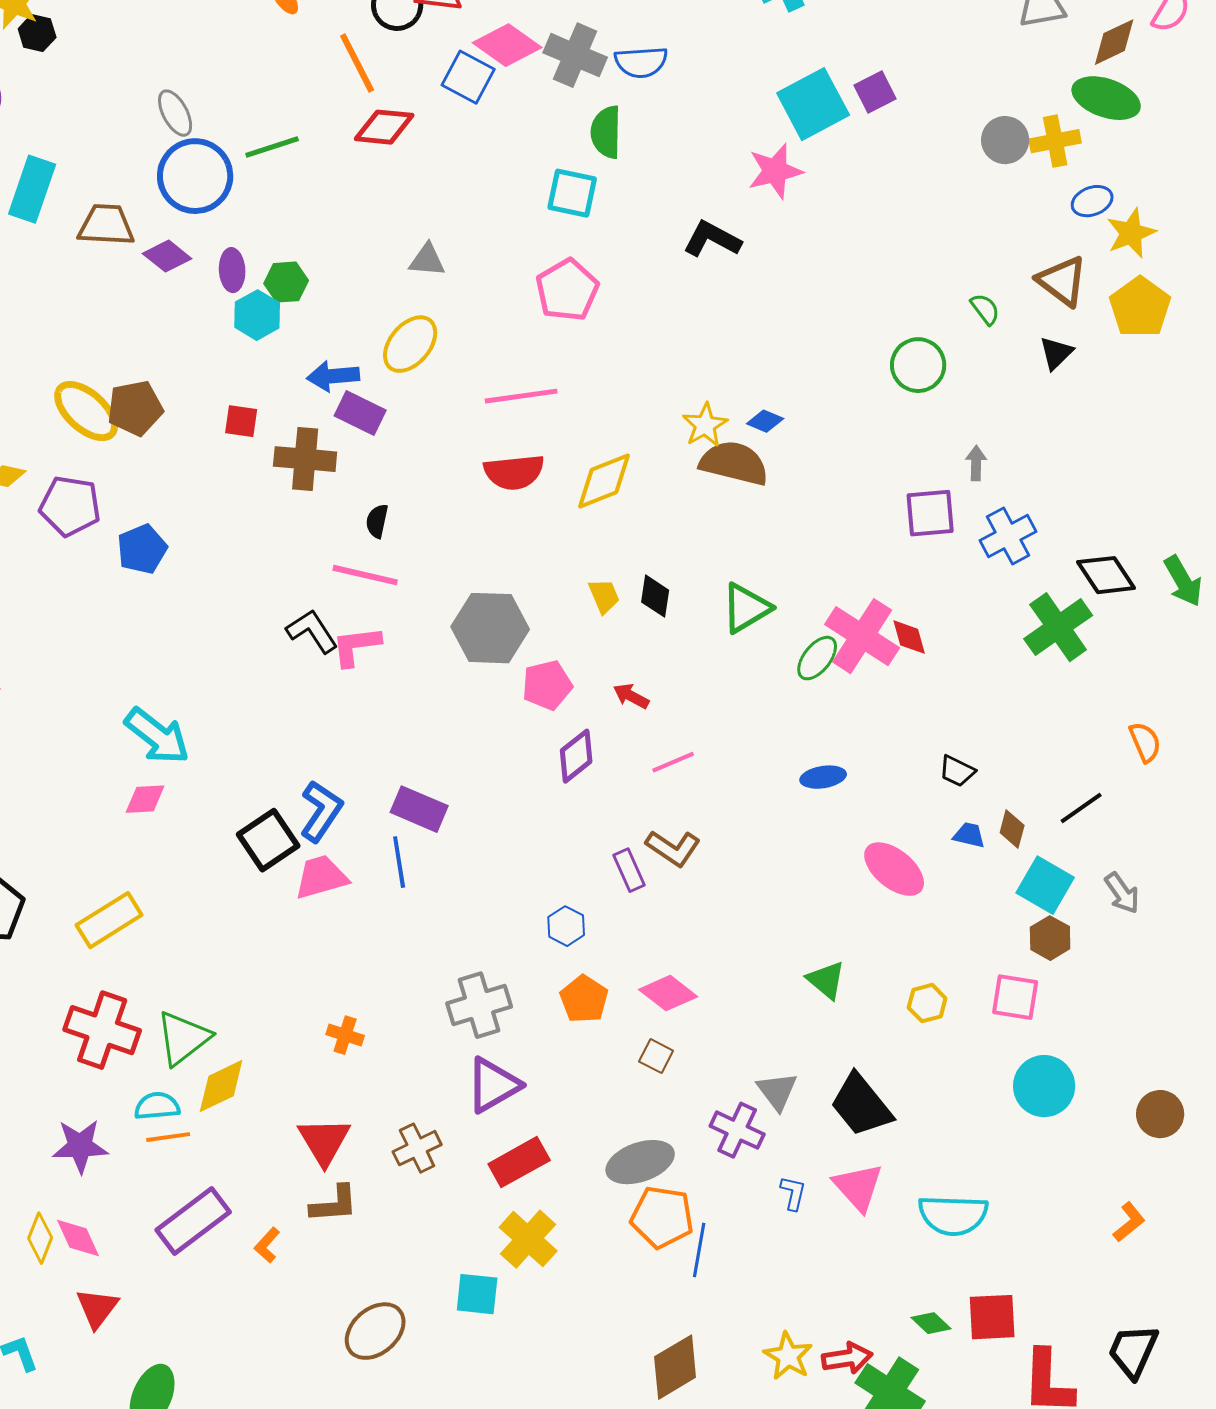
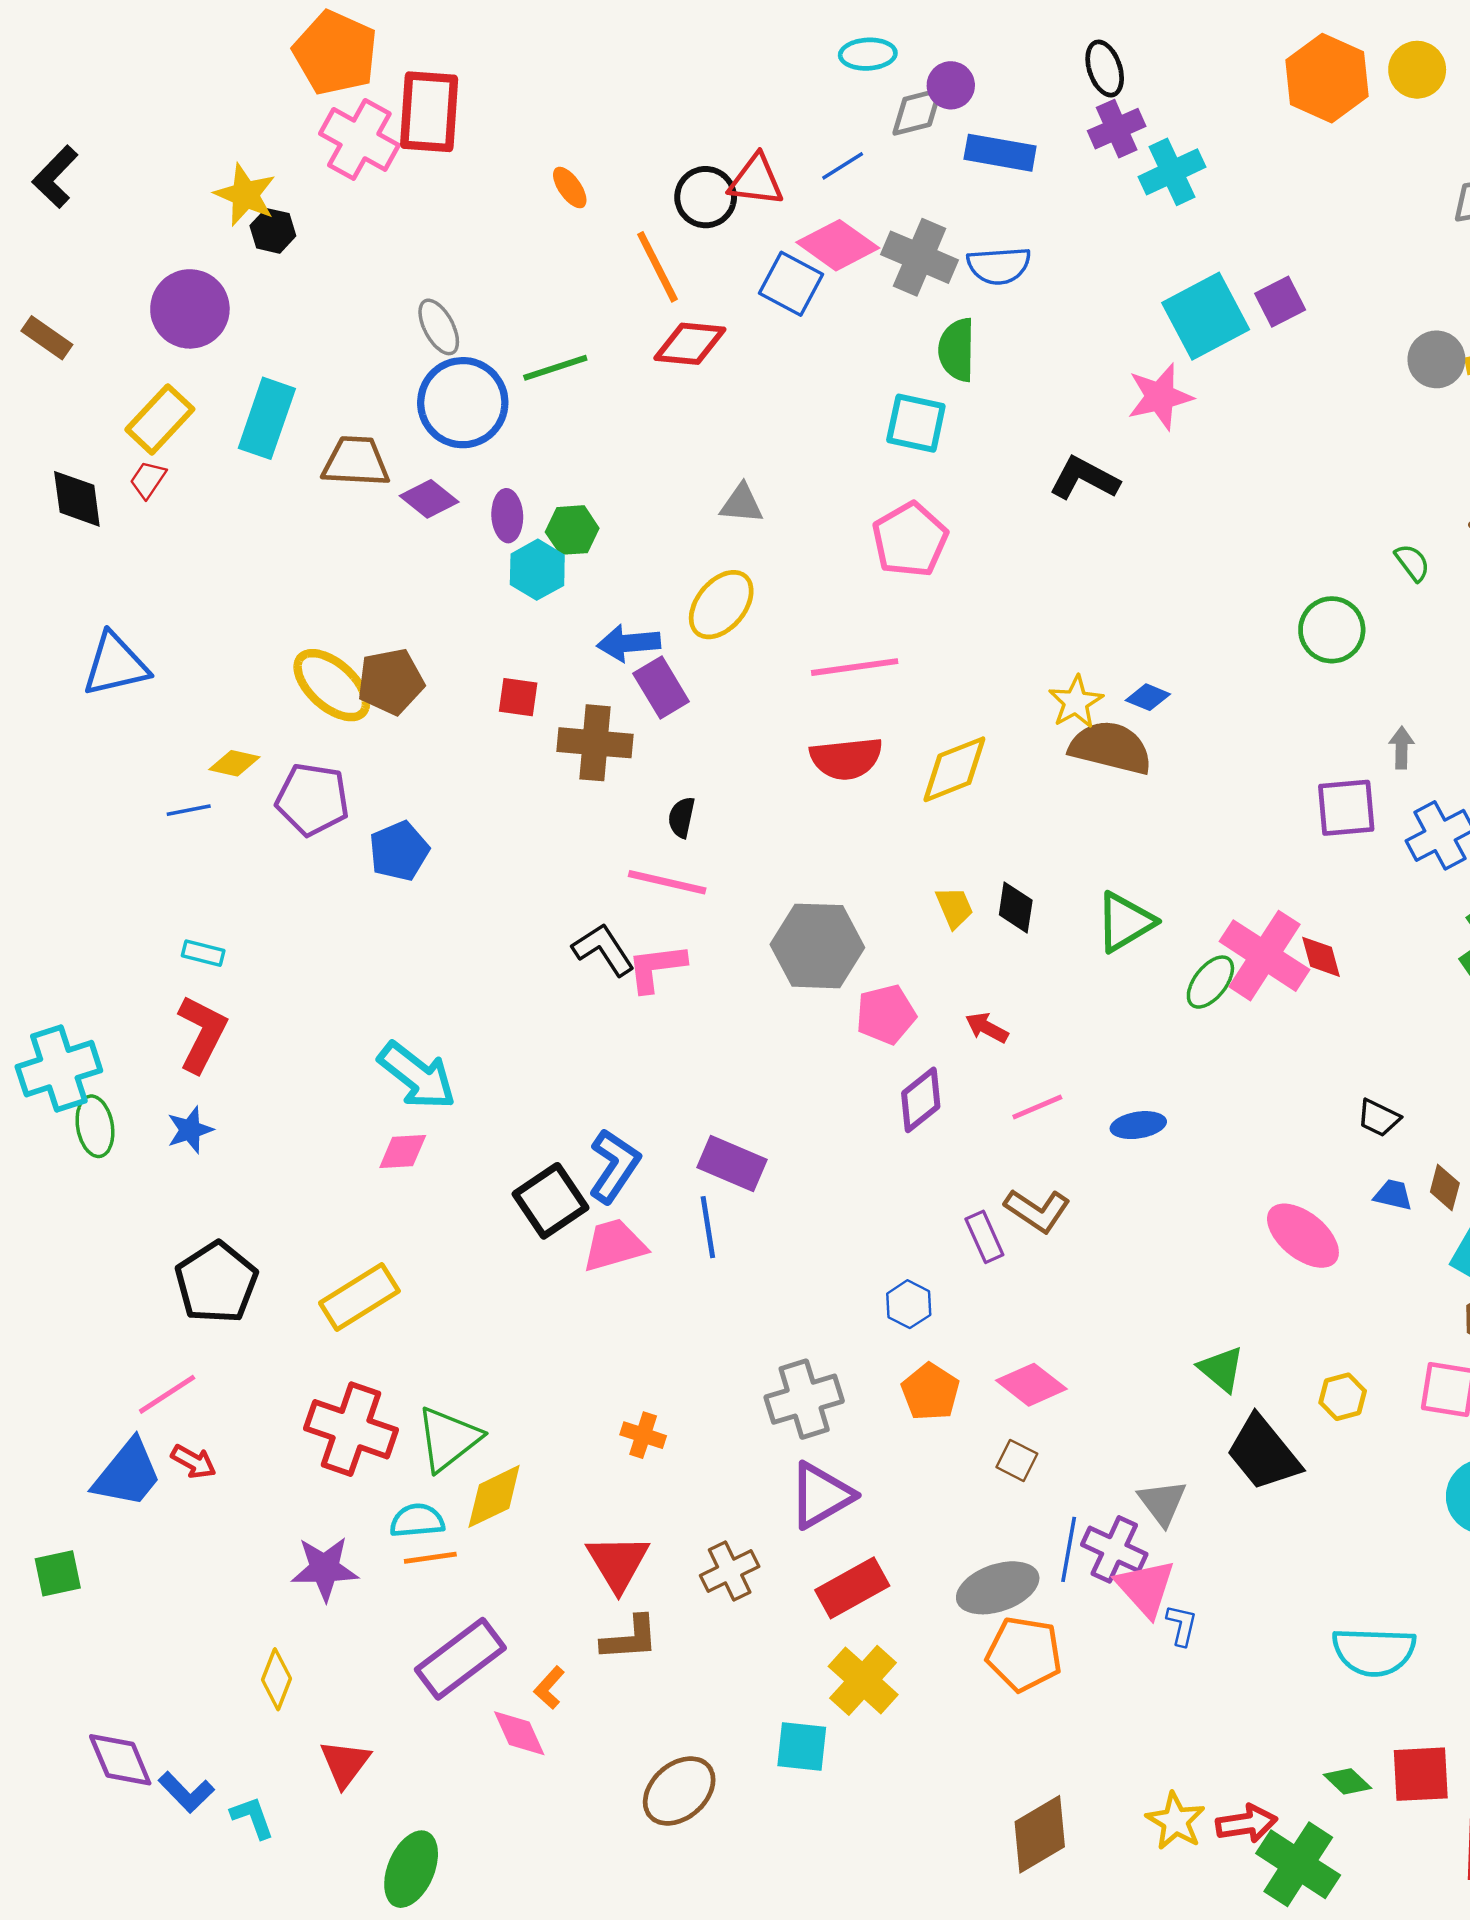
purple rectangle: (360, 413) -> (661, 688), turned 33
blue ellipse: (823, 777) -> (1138, 1125), moved
black trapezoid: (861, 1105) -> (1263, 1453), moved
pink triangle: (858, 1187) -> (1146, 1588), moved
pink diamond: (78, 1238) -> (519, 1733), moved
blue line: (699, 1250) -> (1069, 1549), moved

